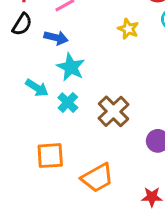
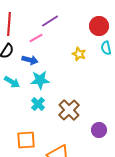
cyan star: (71, 67) -> (40, 80), turned -30
cyan arrow: (37, 88) -> (12, 82), moved

